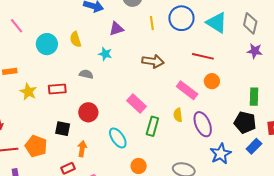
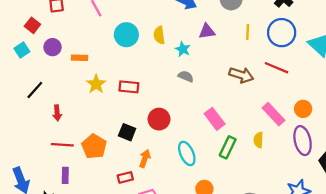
cyan star: (105, 54) -> (183, 49), moved
red line: (203, 56) -> (277, 68), moved
gray semicircle: (86, 74) -> (186, 76), moved
purple ellipse: (203, 124) -> (303, 141), moved

